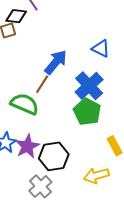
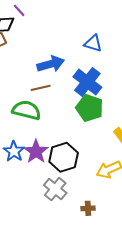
blue arrow: (56, 62) -> (51, 64), turned 44
brown line: (42, 84) -> (41, 88), turned 54

